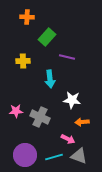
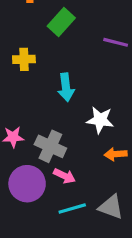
purple line: (67, 57) -> (116, 42), moved
pink arrow: (68, 139) -> (64, 176), moved
purple circle: (25, 155) -> (27, 184), moved

